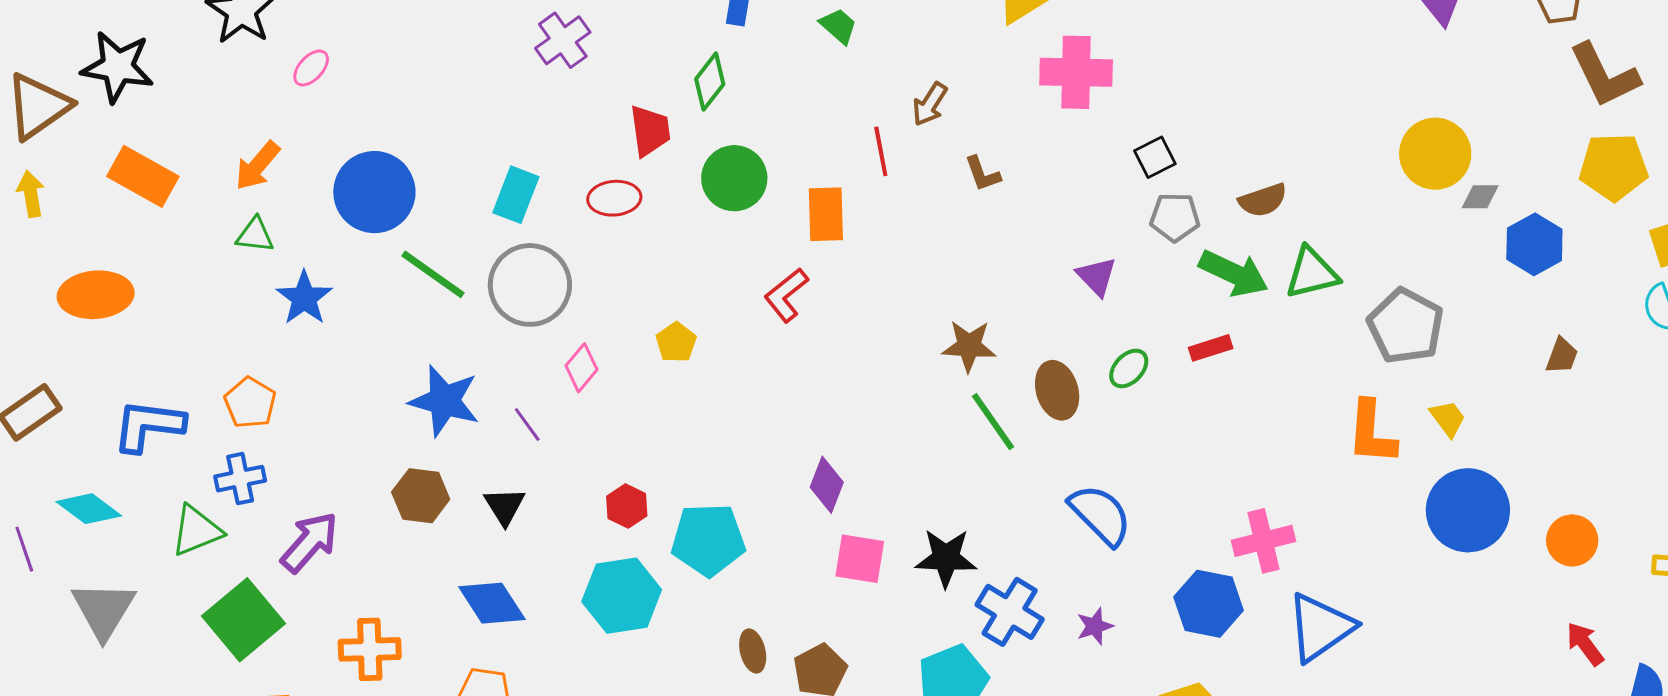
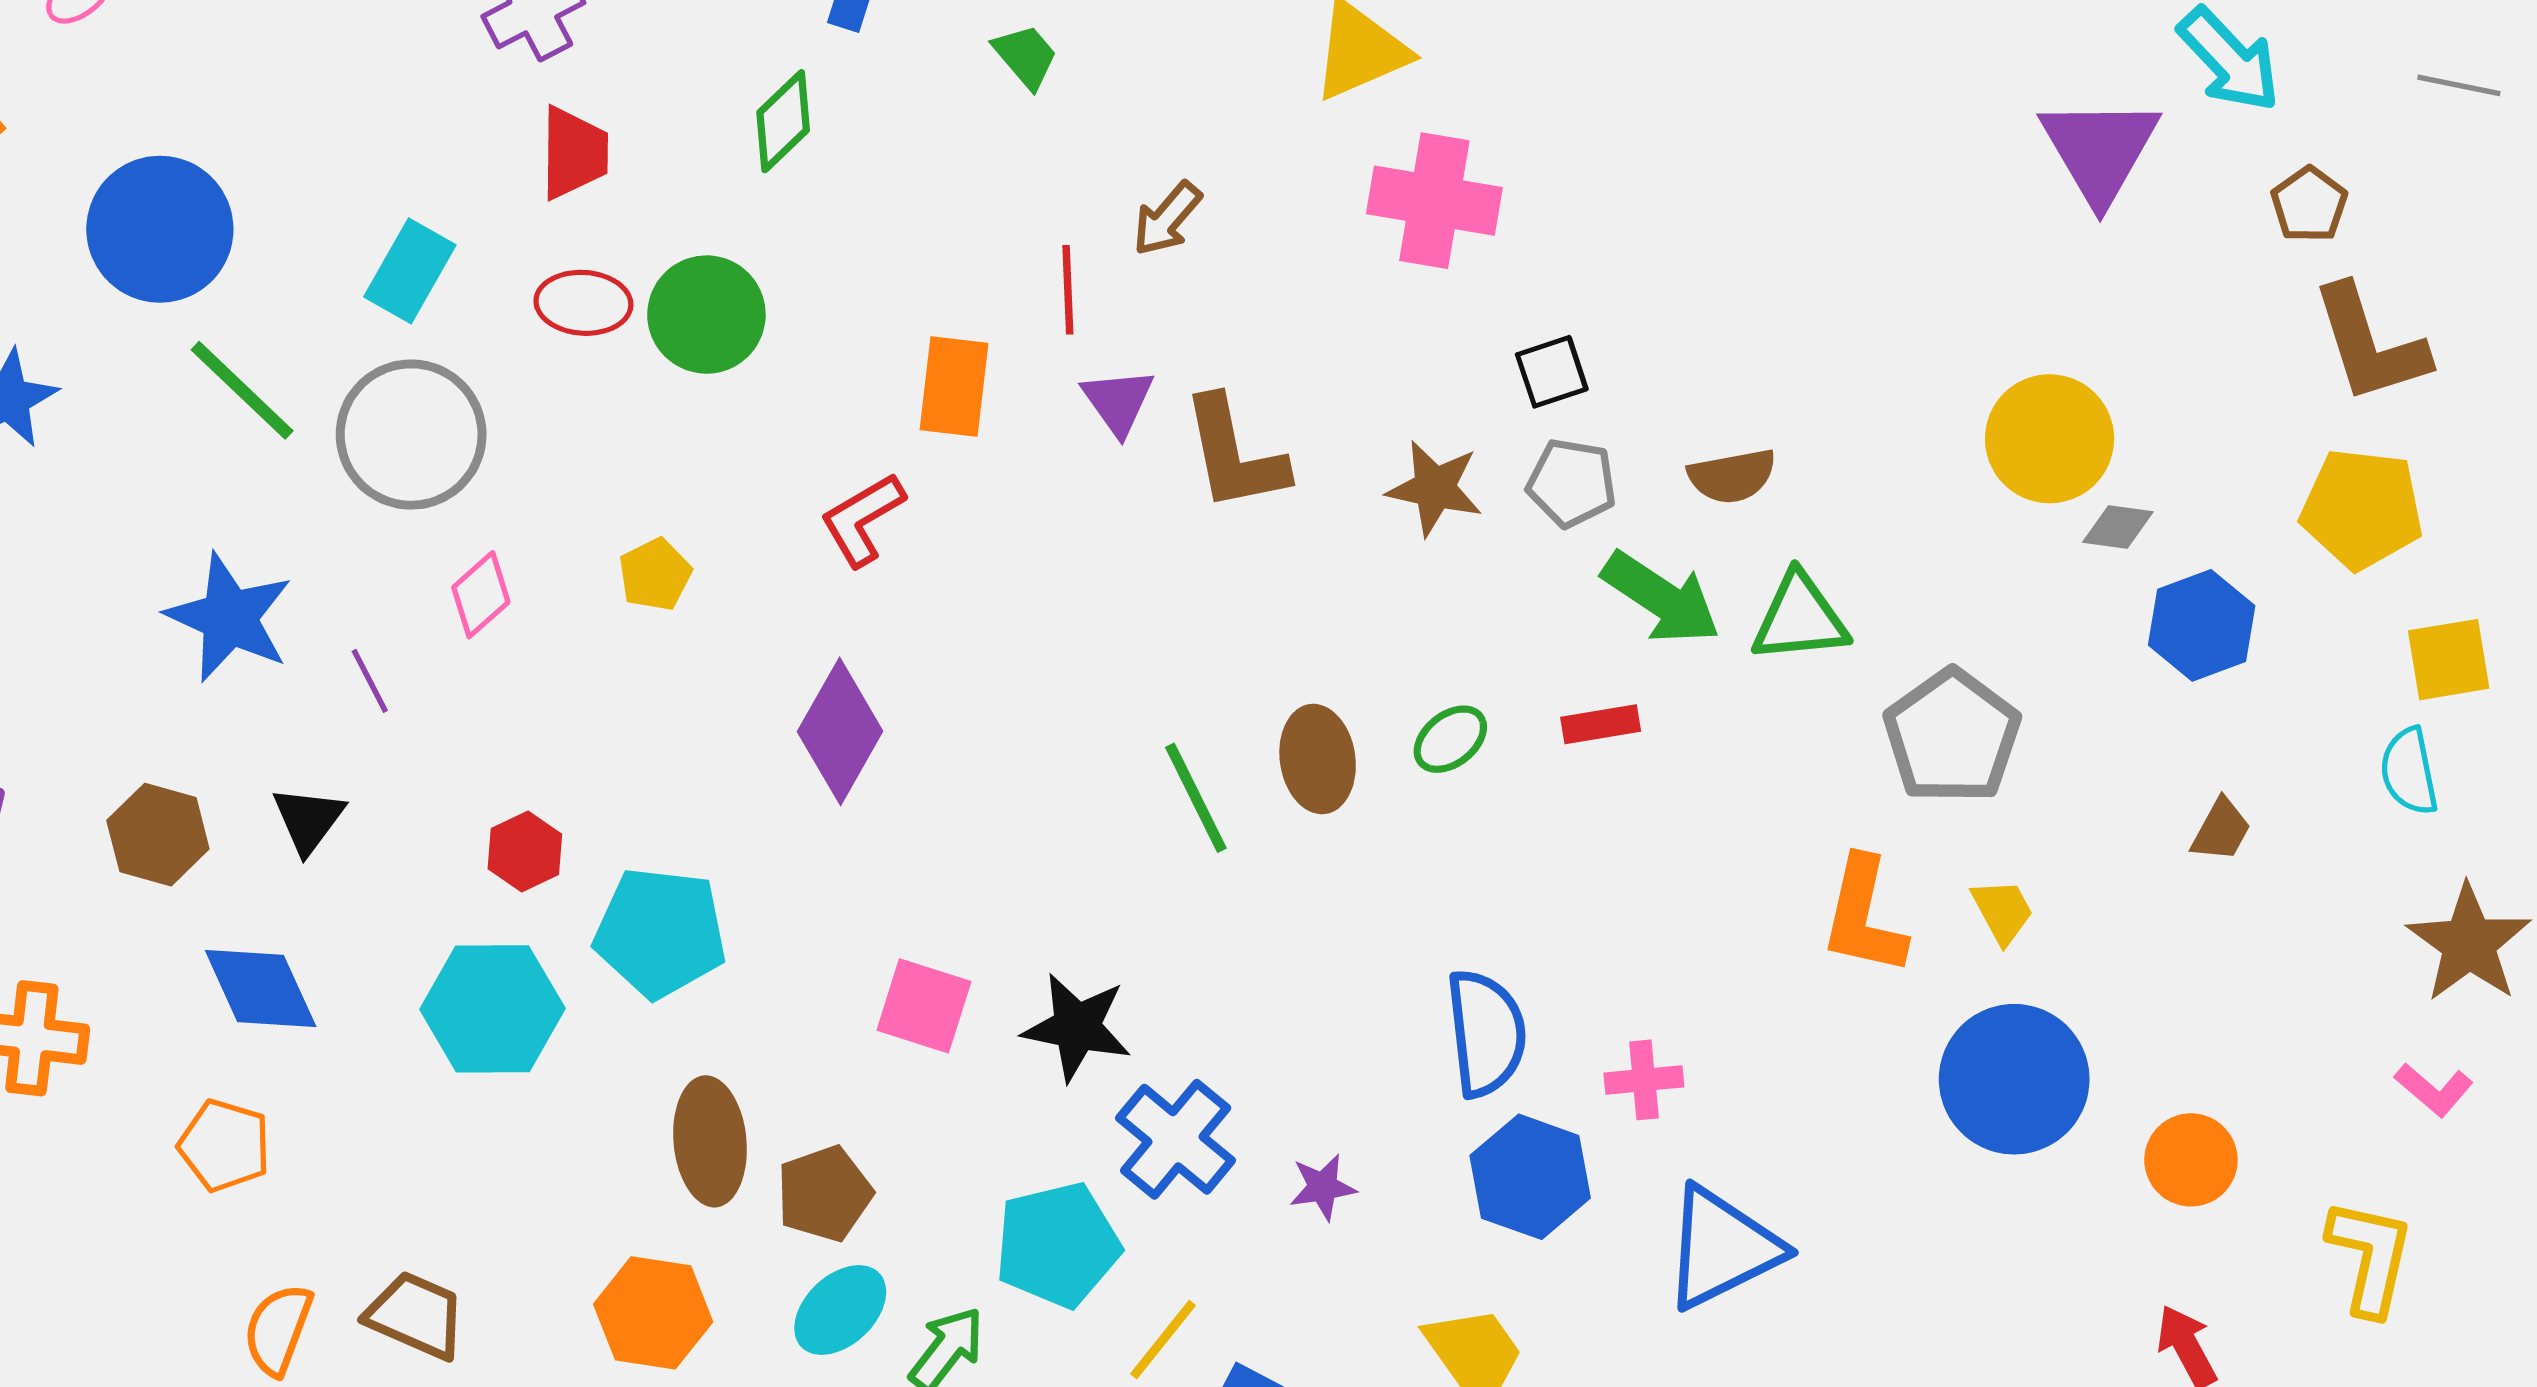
red trapezoid: (650, 131) -> (574, 153), moved
brown L-shape: (983, 174) -> (1234, 454), moved, size x1.8
green circle: (734, 178) -> (706, 315), moved
purple triangle: (1097, 276) -> (1118, 402), moved
brown star: (969, 346) -> (1435, 488), moved
purple diamond: (827, 485) -> (840, 731), moved, size x1.4
brown hexagon: (421, 496) -> (158, 835), moved
blue semicircle: (1100, 515) -> (1486, 1033), moved, turned 30
pink cross: (1263, 541) -> (1644, 1080), size x0.7
brown ellipse: (753, 651) -> (710, 1141), size x1.6

